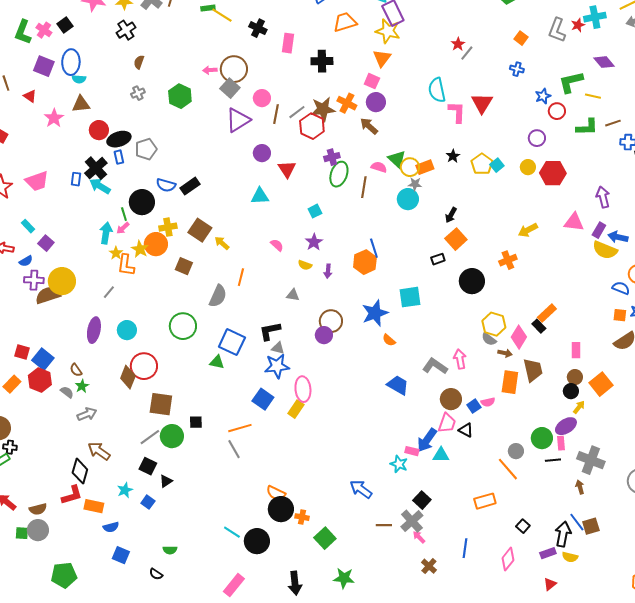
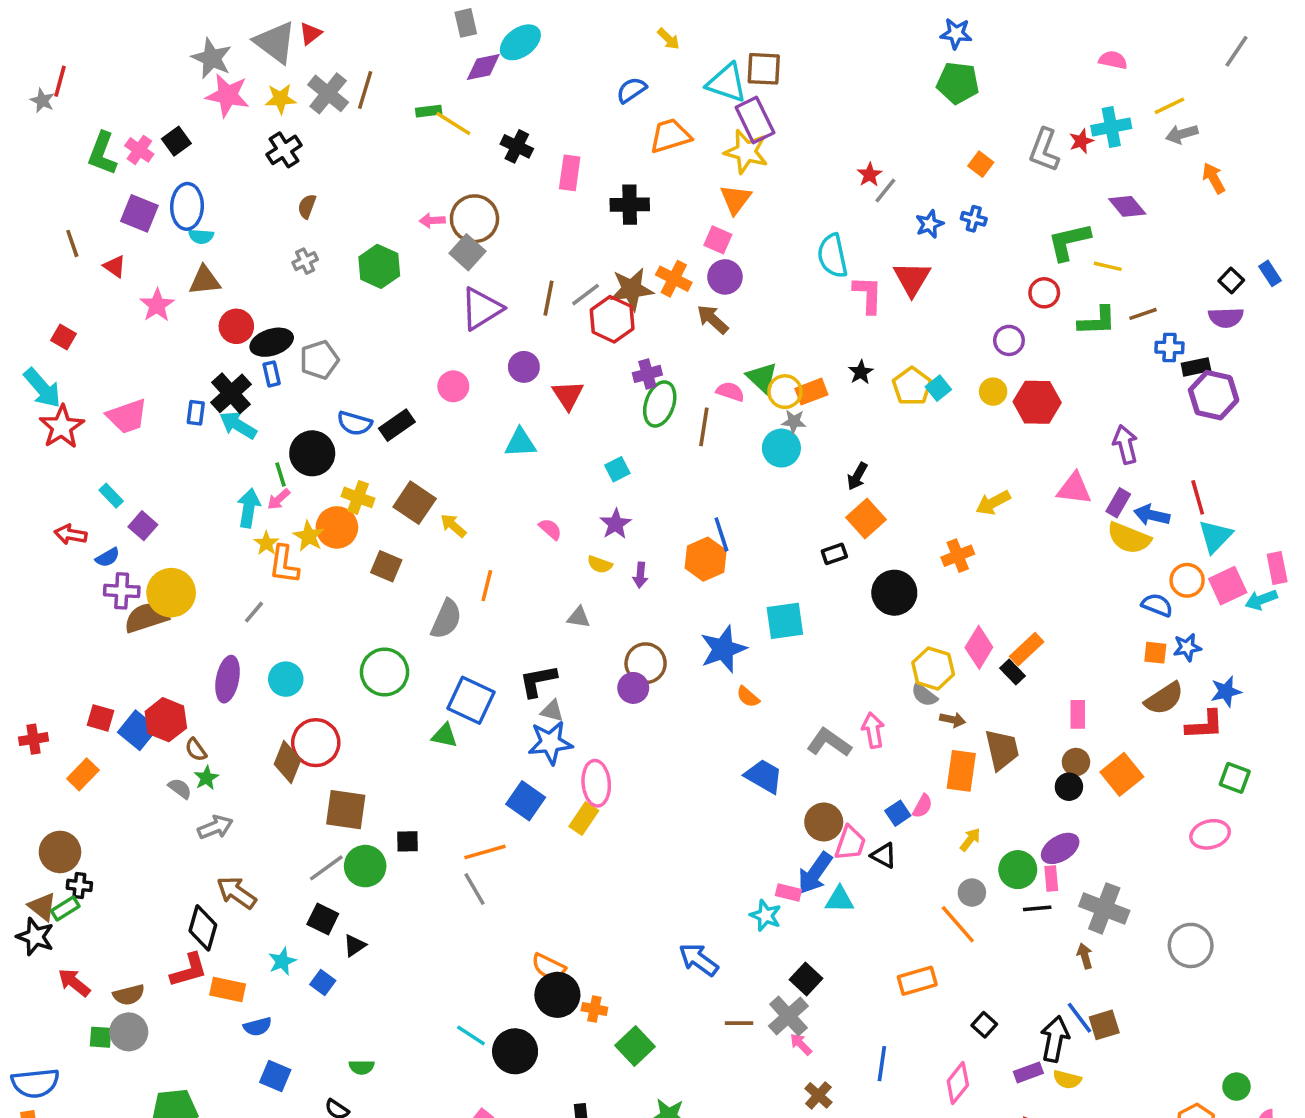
blue star: (543, 96) -> (930, 224), moved
pink circle: (262, 98) -> (453, 386), moved
yellow cross: (168, 227) -> (358, 497), turned 30
pink diamond: (519, 337) -> (979, 647), moved
red hexagon: (40, 380) -> (166, 720), moved
brown circle: (451, 399) -> (824, 822), moved
pink semicircle: (488, 402) -> (923, 806), turned -48
yellow arrow: (579, 407) -> (970, 840), moved

